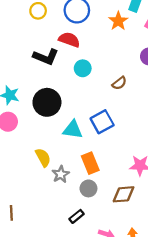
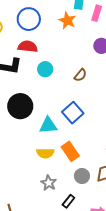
yellow semicircle: (43, 157) -> (45, 153), moved, turned 132
gray star: (61, 174) -> (49, 183), moved
gray circle: (88, 188) -> (82, 176), moved

